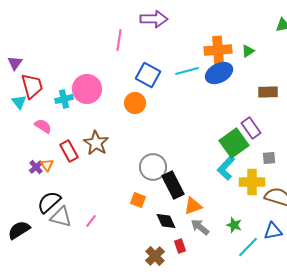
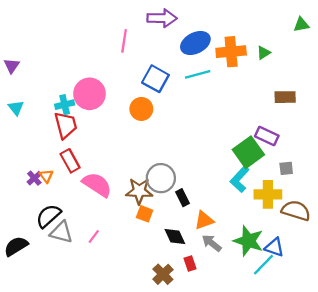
blue ellipse: (219, 73) -> (195, 43), moved
red trapezoid: (32, 86) -> (66, 125), moved
pink semicircle: (43, 126) -> (97, 185), moved, size x1.6
purple rectangle: (251, 128) -> (267, 136), turned -30
brown star: (96, 143) -> (139, 191), moved, turned -30
black rectangle: (173, 185) -> (182, 198), size x0.6
green star: (234, 225) -> (248, 241), size x1.8
blue triangle: (273, 231) -> (274, 247), moved, turned 30

